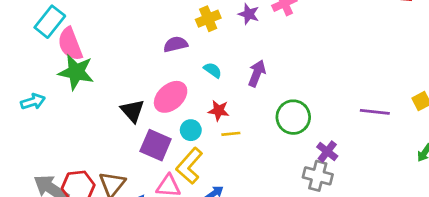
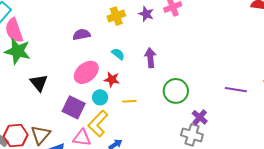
purple semicircle: (176, 44) -> (82, 35), moved
purple arrow: (257, 73) -> (150, 58), turned -30
black triangle: (132, 111) -> (39, 83), moved
red star: (219, 111) -> (112, 80), moved

